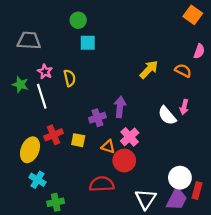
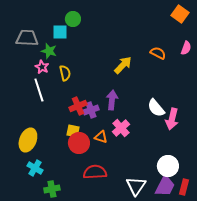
cyan square: (88, 43) -> (60, 32), moved
yellow arrow: (149, 69) -> (123, 65), moved
orange semicircle: (183, 71) -> (158, 53), moved
green star: (20, 84) -> (49, 51), moved
pink arrow: (184, 107) -> (172, 119), moved, size x1.5
red cross: (54, 135) -> (78, 106), moved
red circle: (124, 161) -> (79, 143), moved
red rectangle: (197, 190) -> (184, 187), moved

